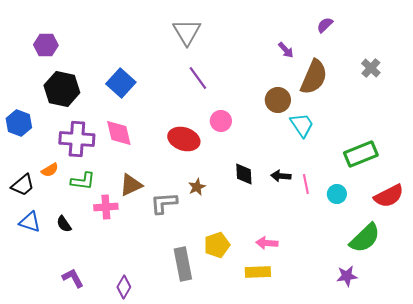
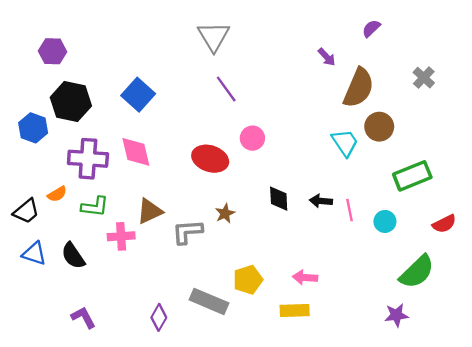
brown circle: (278, 100) -> (379, 127), moved
blue hexagon: (19, 123) -> (33, 128), moved
red semicircle: (389, 196) -> (444, 224), size x0.7
black semicircle: (64, 224) -> (73, 256), size x1.4
gray rectangle: (183, 264) -> (209, 301), turned -56
purple diamond: (124, 287) -> (159, 317), moved

